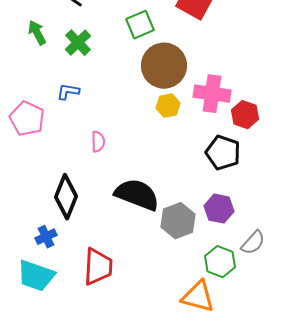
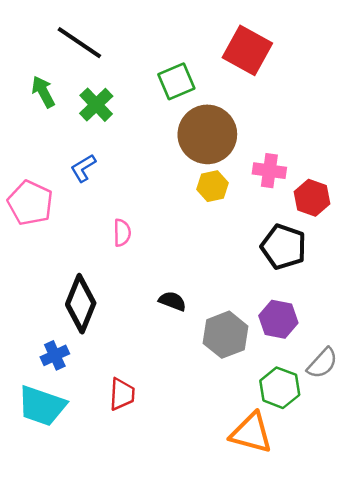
blue L-shape: (68, 92) -> (83, 168), turned -40
pink cross: (212, 94) -> (269, 171), size x0.7
black semicircle: (137, 195) -> (172, 301), size x0.5
red trapezoid: (98, 267) -> (122, 394), size x0.7

